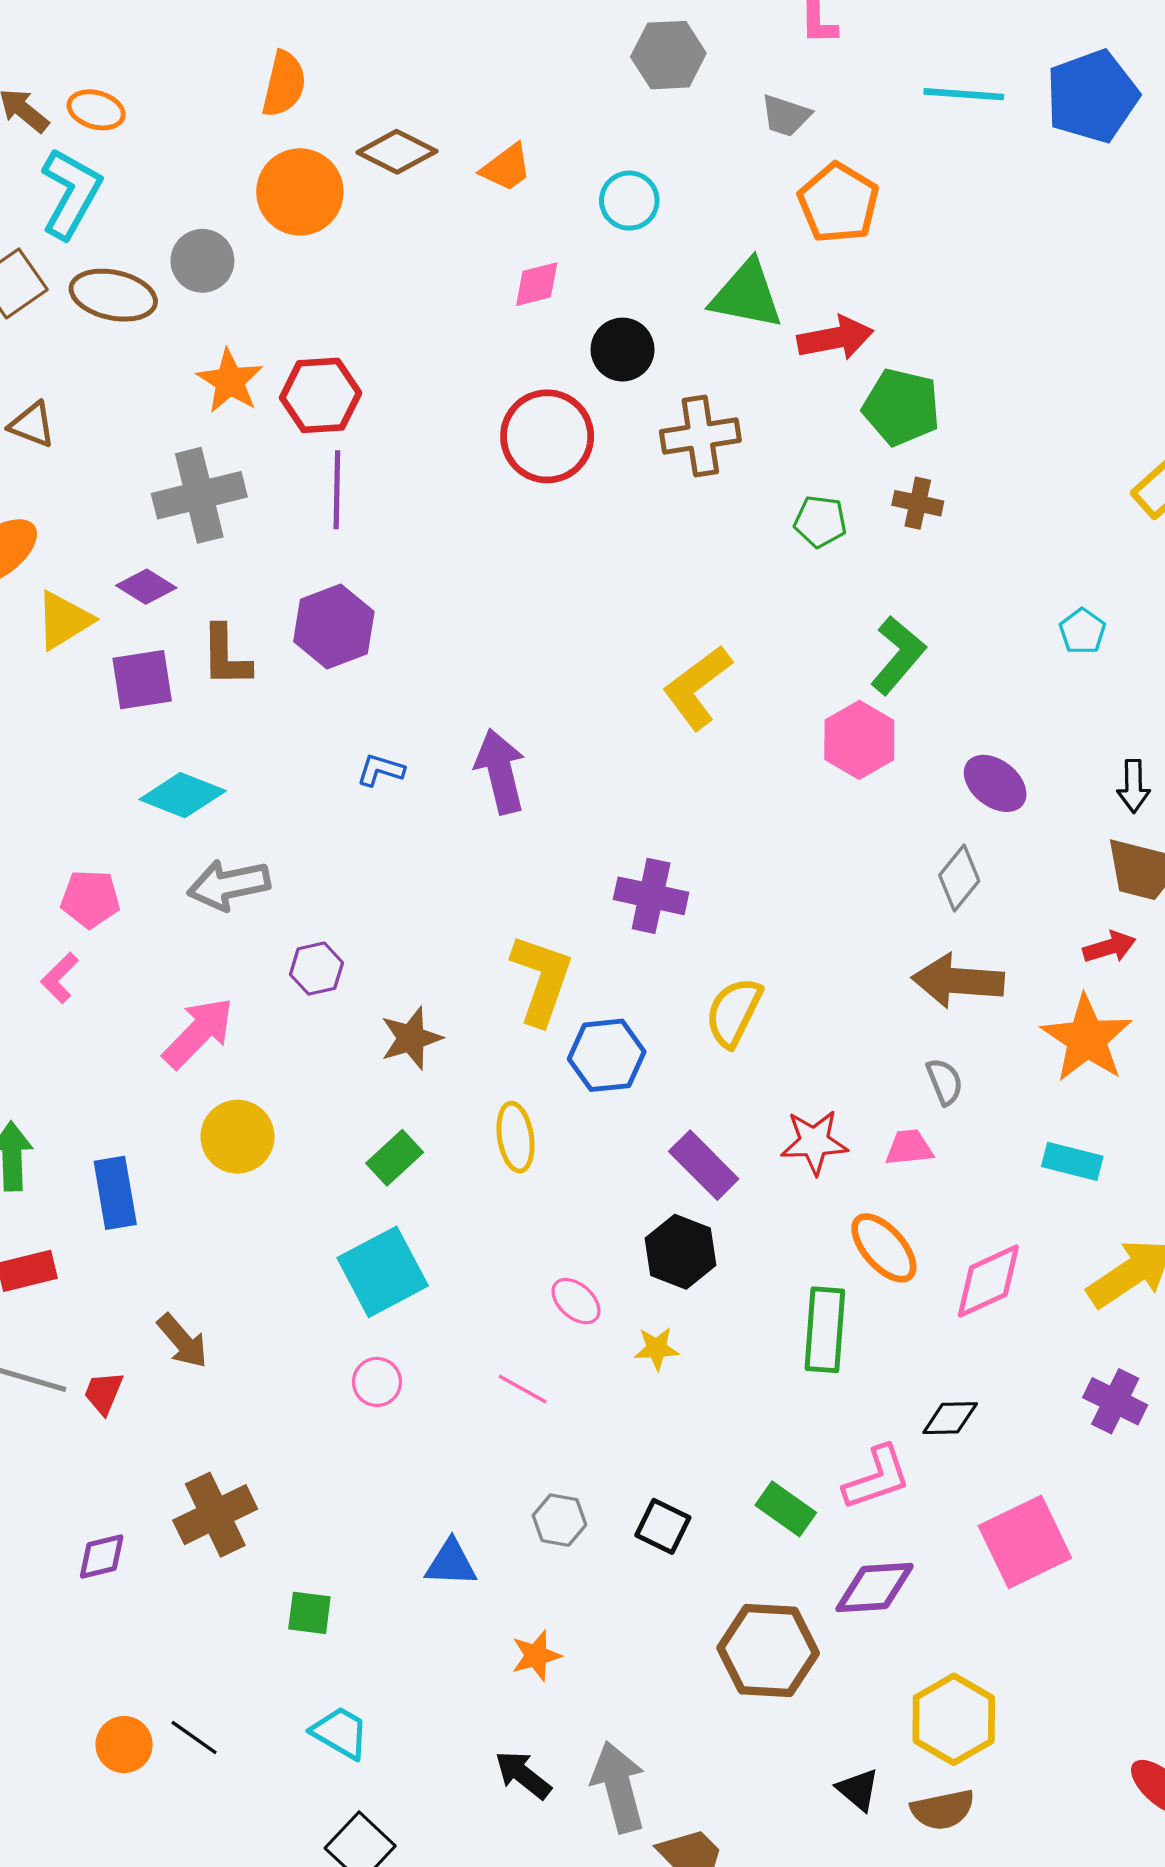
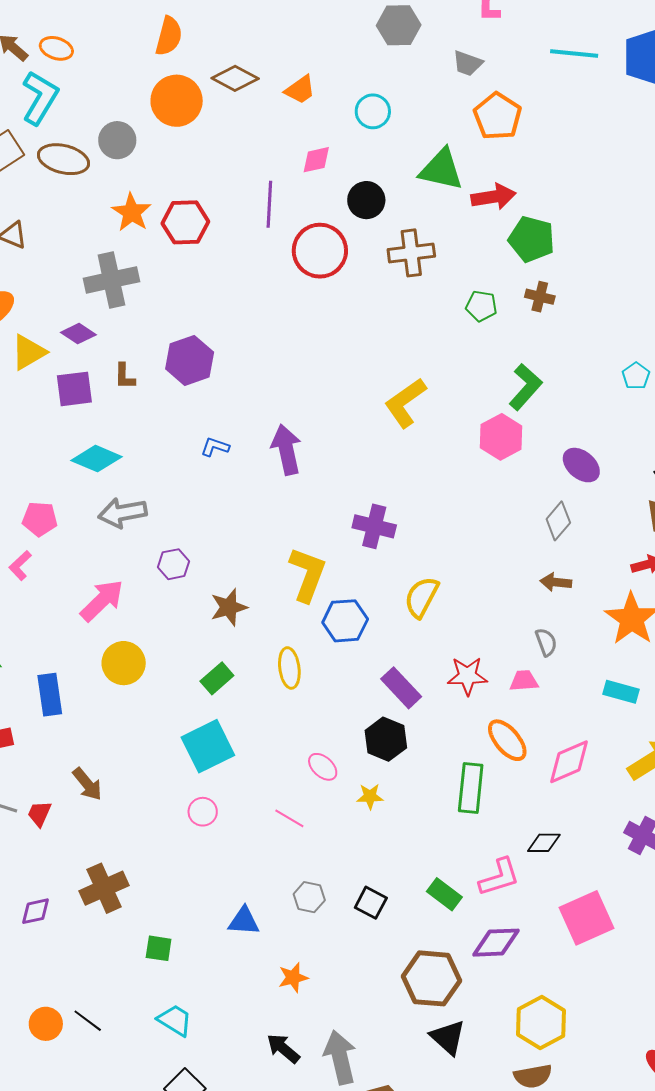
purple line: (337, 490) -> (269, 204), moved
brown L-shape: (226, 656) -> (125, 376), size x0.7
brown arrow: (958, 981) -> (556, 582), size x0.6
black triangle: (858, 1790) -> (448, 1037), moved, size x1.4

